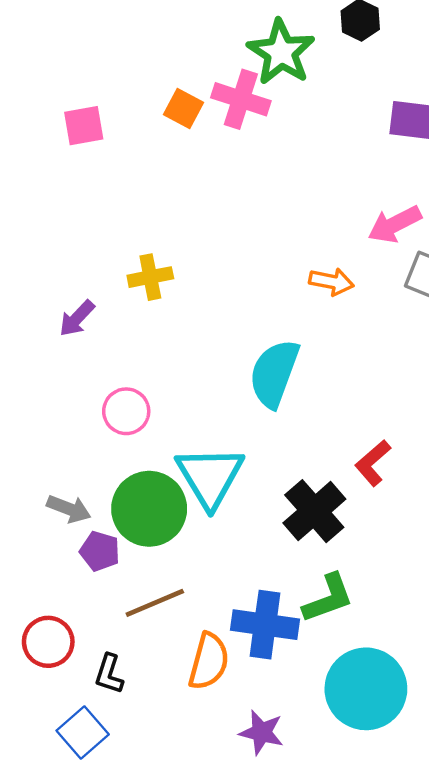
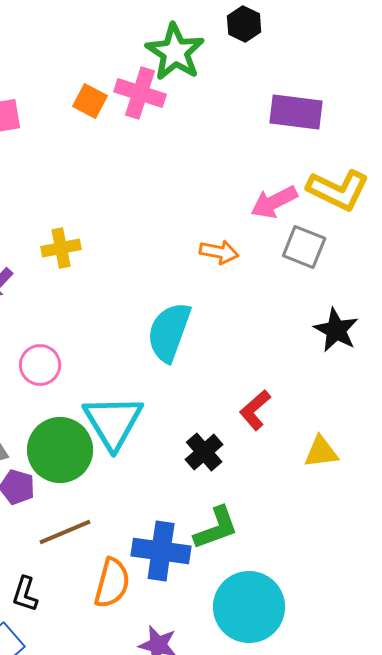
black cross: (314, 511) -> (204, 452), size x0.7

